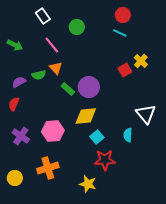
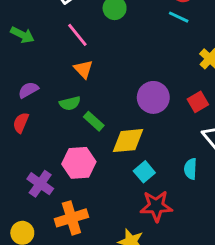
red square: (125, 70) -> (198, 102), moved
green semicircle: (39, 75) -> (70, 103), moved
purple circle: (89, 87) -> (153, 97), moved
green rectangle: (68, 89) -> (94, 121), moved
purple cross: (21, 136) -> (40, 184), moved

